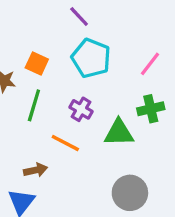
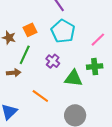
orange square: (37, 63) -> (30, 30), turned 32
orange line: (65, 143) -> (40, 96), moved
brown arrow: (36, 170) -> (14, 73), moved

